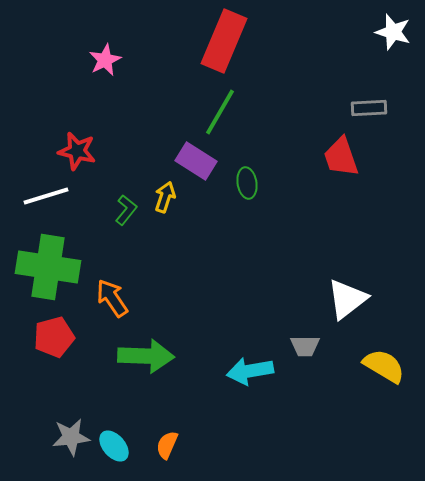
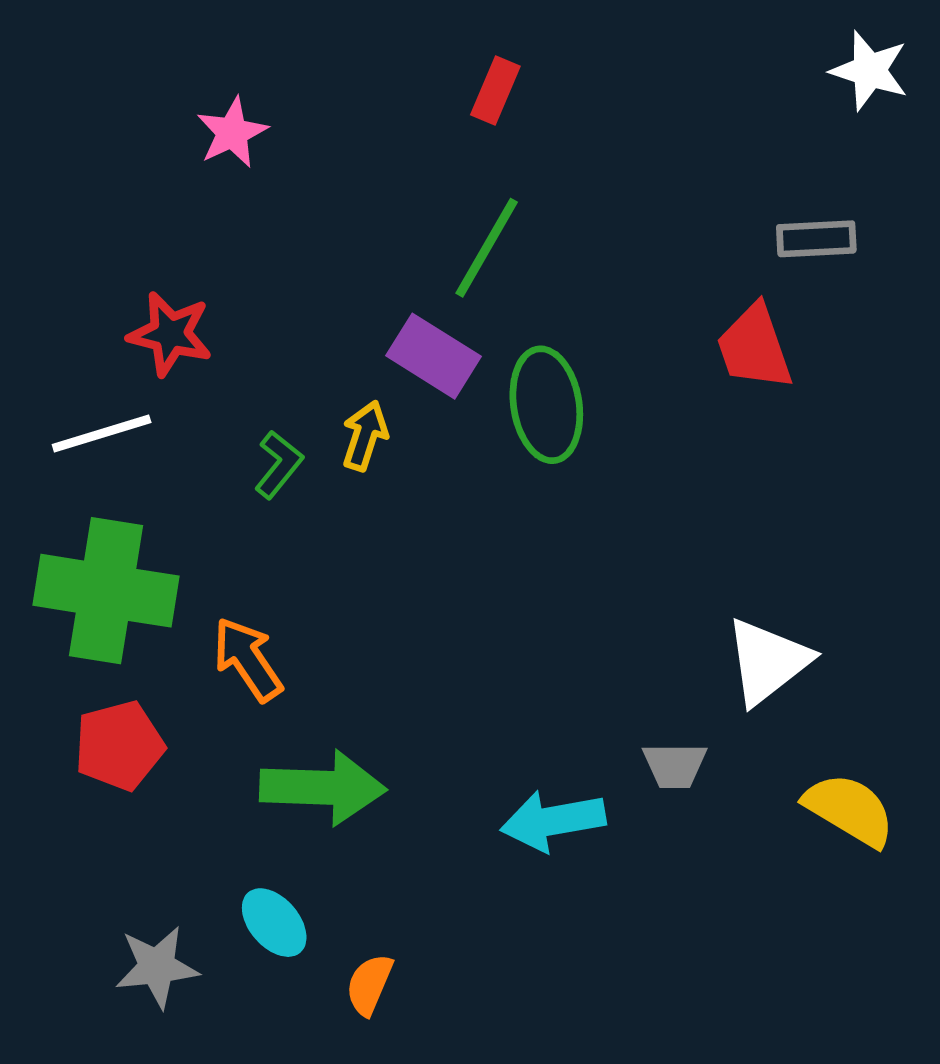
red rectangle: (224, 41) -> (495, 91), size x0.5
green ellipse: (247, 183) -> (546, 405), size x1.6
cyan ellipse: (114, 446) -> (274, 923), moved

